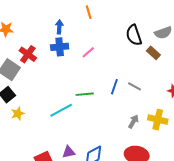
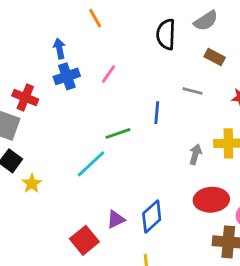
black semicircle: (134, 35) -> (166, 34), turned 35
brown rectangle: (153, 53) -> (215, 57), moved
gray line: (134, 86) -> (192, 91), moved

